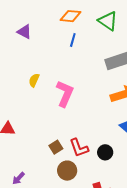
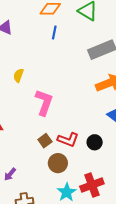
pink L-shape: (65, 94) -> (44, 102), moved
red L-shape: (79, 148) -> (68, 140), turned -45

